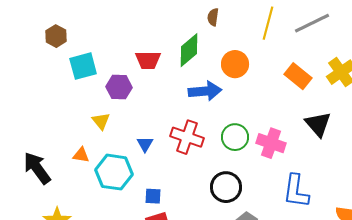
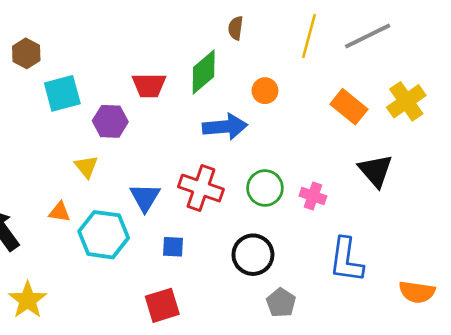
orange circle: (235, 64) -> (265, 91), size x0.7
pink cross: (271, 143) -> (313, 196), size x0.7
blue triangle: (145, 144) -> (145, 197), size x1.4
blue square: (153, 196) -> (173, 247), moved

